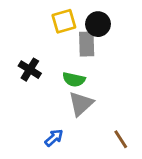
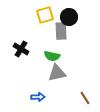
gray triangle: (81, 104) -> (57, 73), turned 30
blue arrow: (54, 138) -> (38, 97), turned 40

